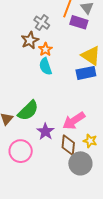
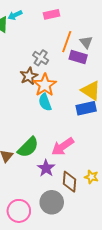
orange star: (45, 49) -> (45, 85), size x1.6
pink arrow: (74, 121) -> (63, 147), moved
pink circle: (21, 151) -> (19, 211), moved
gray circle: (80, 163) -> (52, 202), moved

